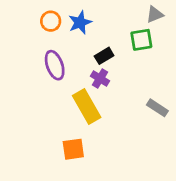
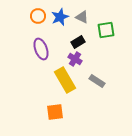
gray triangle: (155, 14) -> (82, 17), moved, turned 48
gray rectangle: (157, 108) -> (97, 81), moved

